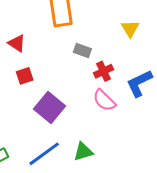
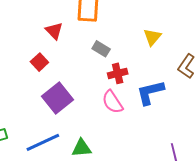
red triangle: (17, 43) -> (54, 31), moved
red square: (25, 76) -> (39, 62), turned -36

